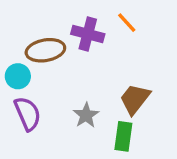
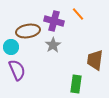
brown trapezoid: (135, 99) -> (95, 60), moved, turned -30
gray star: (86, 115) -> (53, 45), moved

